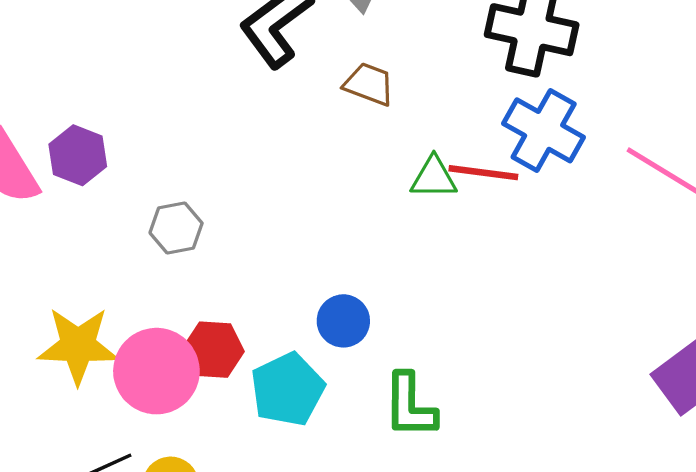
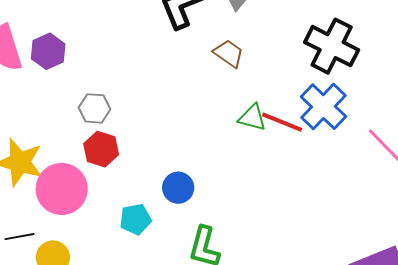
red hexagon: (213, 350) -> (101, 149), moved
cyan pentagon: (288, 389) -> (135, 219), size x0.7

